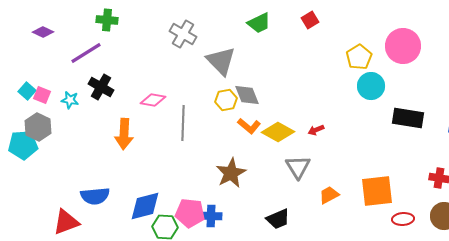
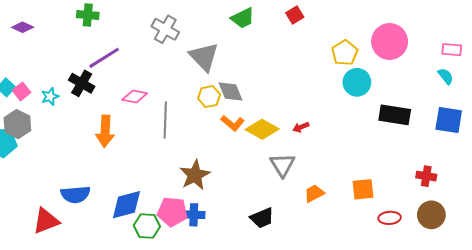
purple line: (86, 53) -> (104, 58), moved
pink square: (42, 95) -> (22, 91), turned 30
cyan star: (70, 100) -> (50, 97), turned -30
brown star: (231, 173) -> (195, 175), moved
orange square: (377, 191) -> (363, 189), size x0.7

